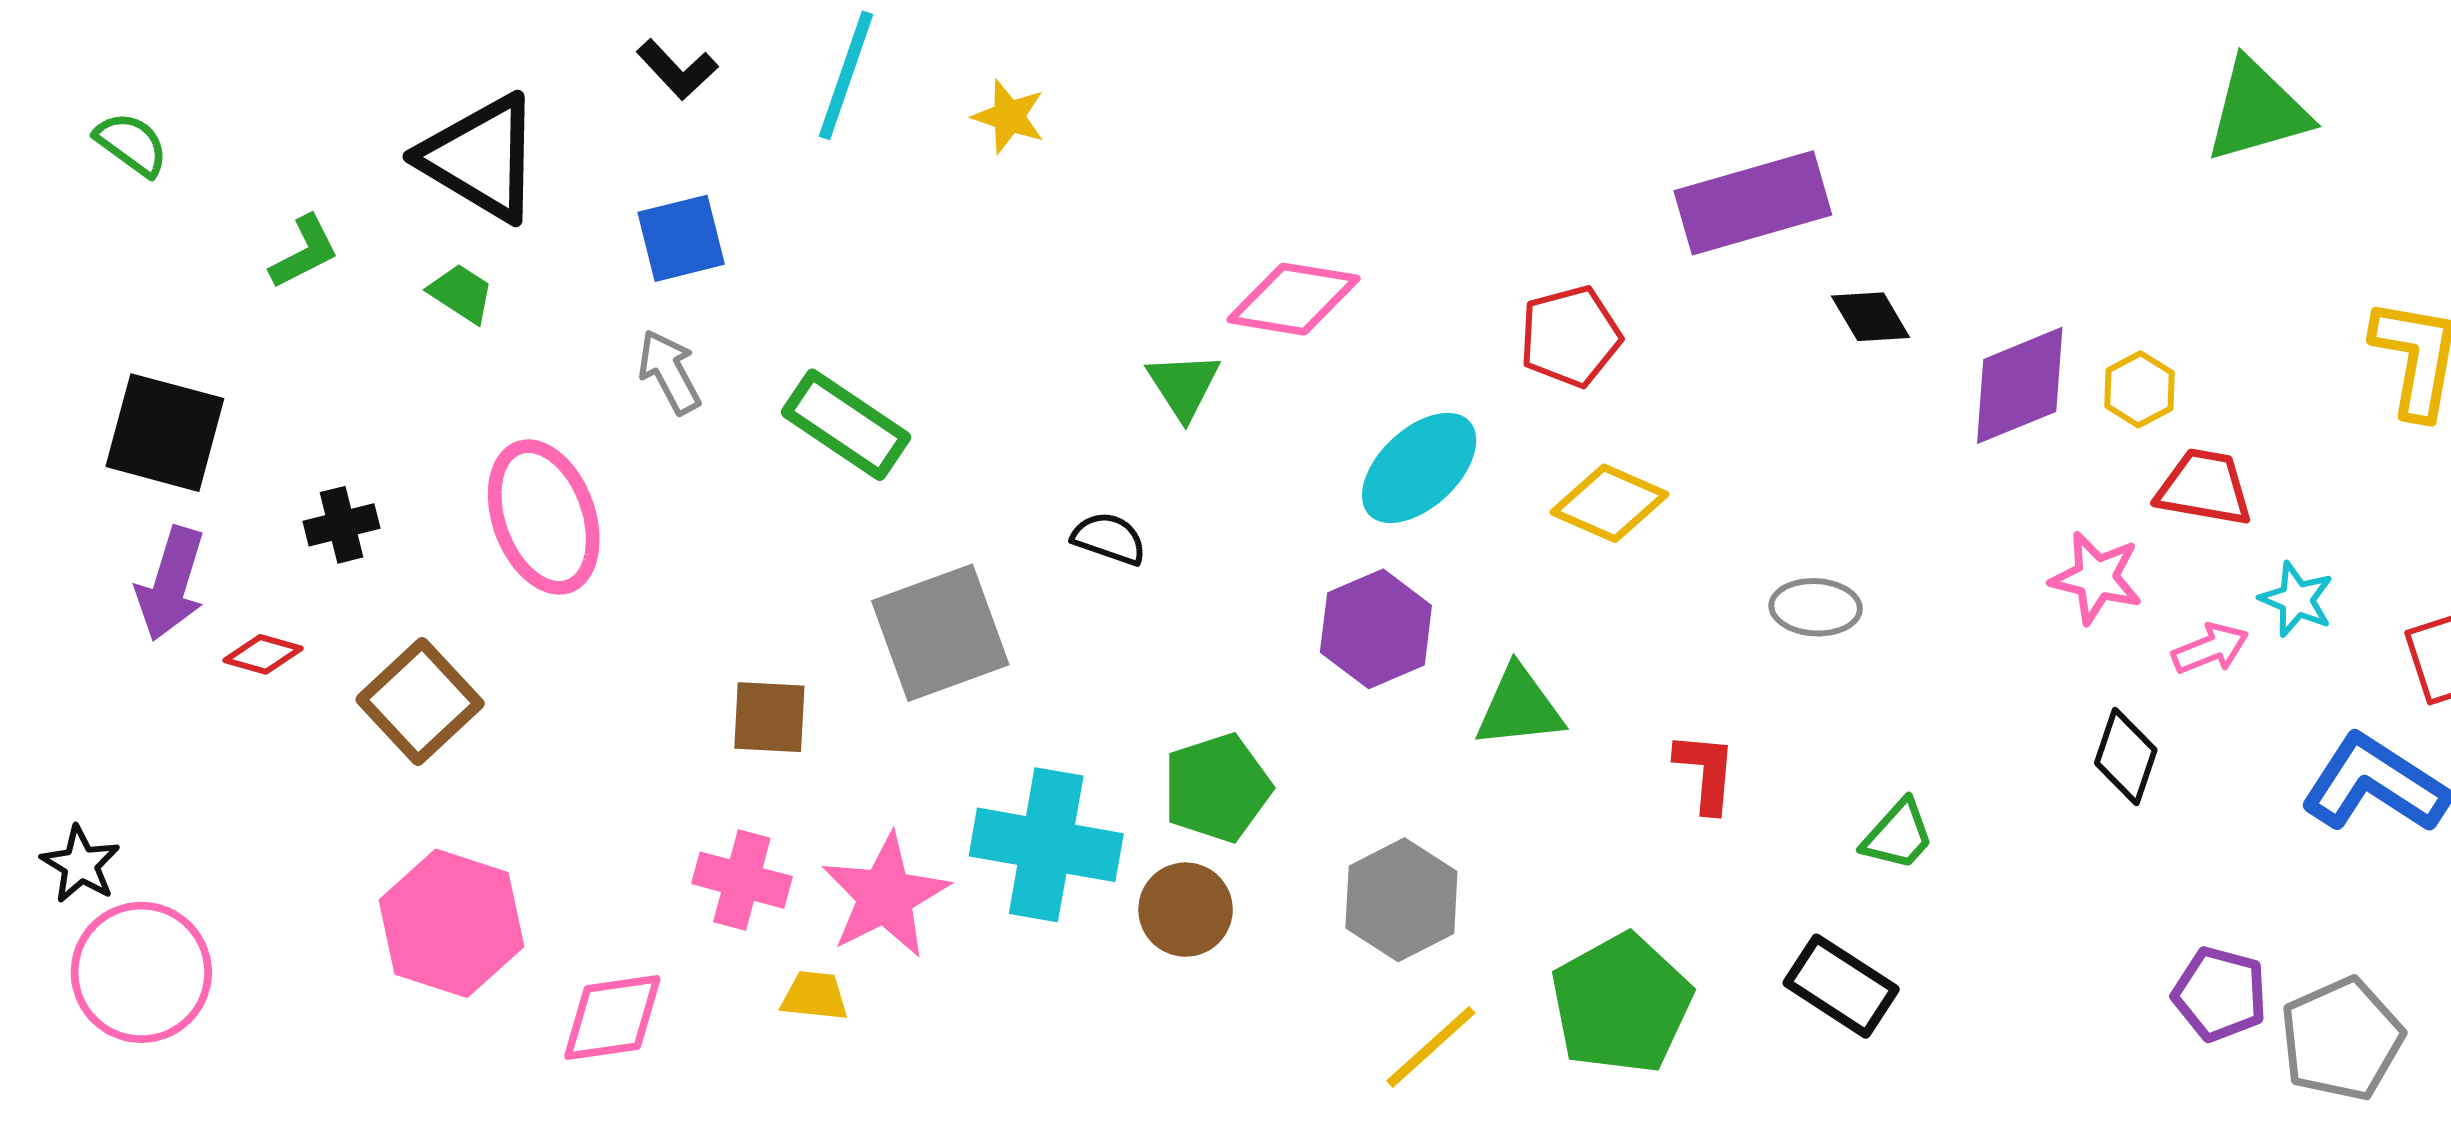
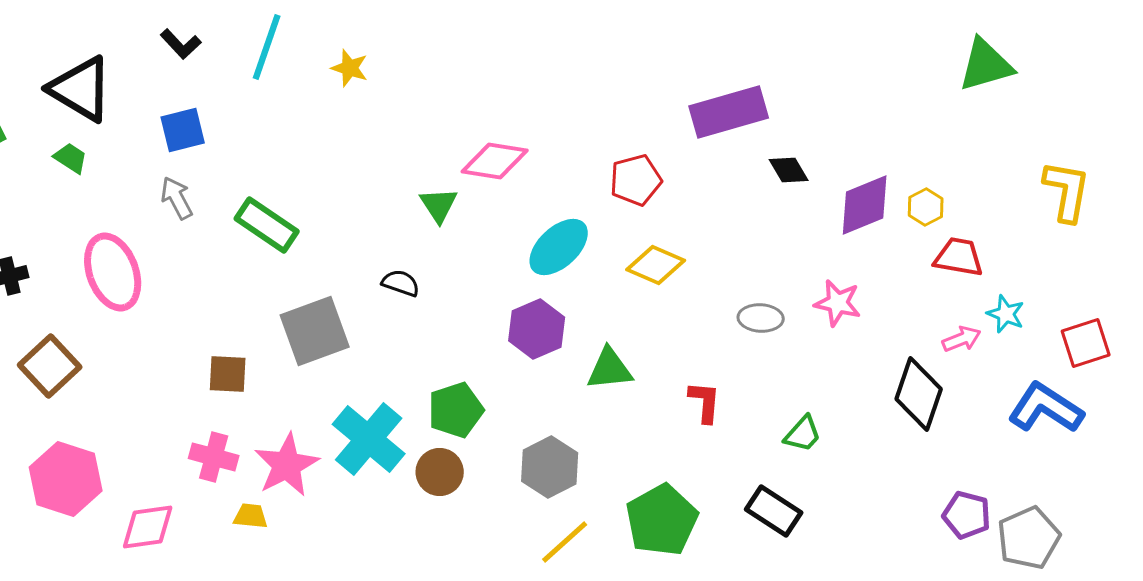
pink star: (2096, 578) -> (838, 303), moved
black diamond: (2126, 756) -> (919, 394), size x1.5
cyan cross: (1046, 845) -> (369, 439), turned 30

